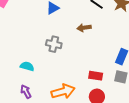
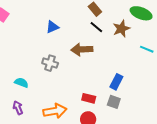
brown arrow: (84, 28) -> (82, 49), size x1.5

